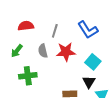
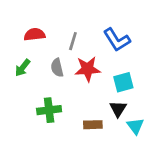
cyan square: (93, 62) -> (123, 82), turned 35
green cross: (28, 76) -> (49, 110), moved

